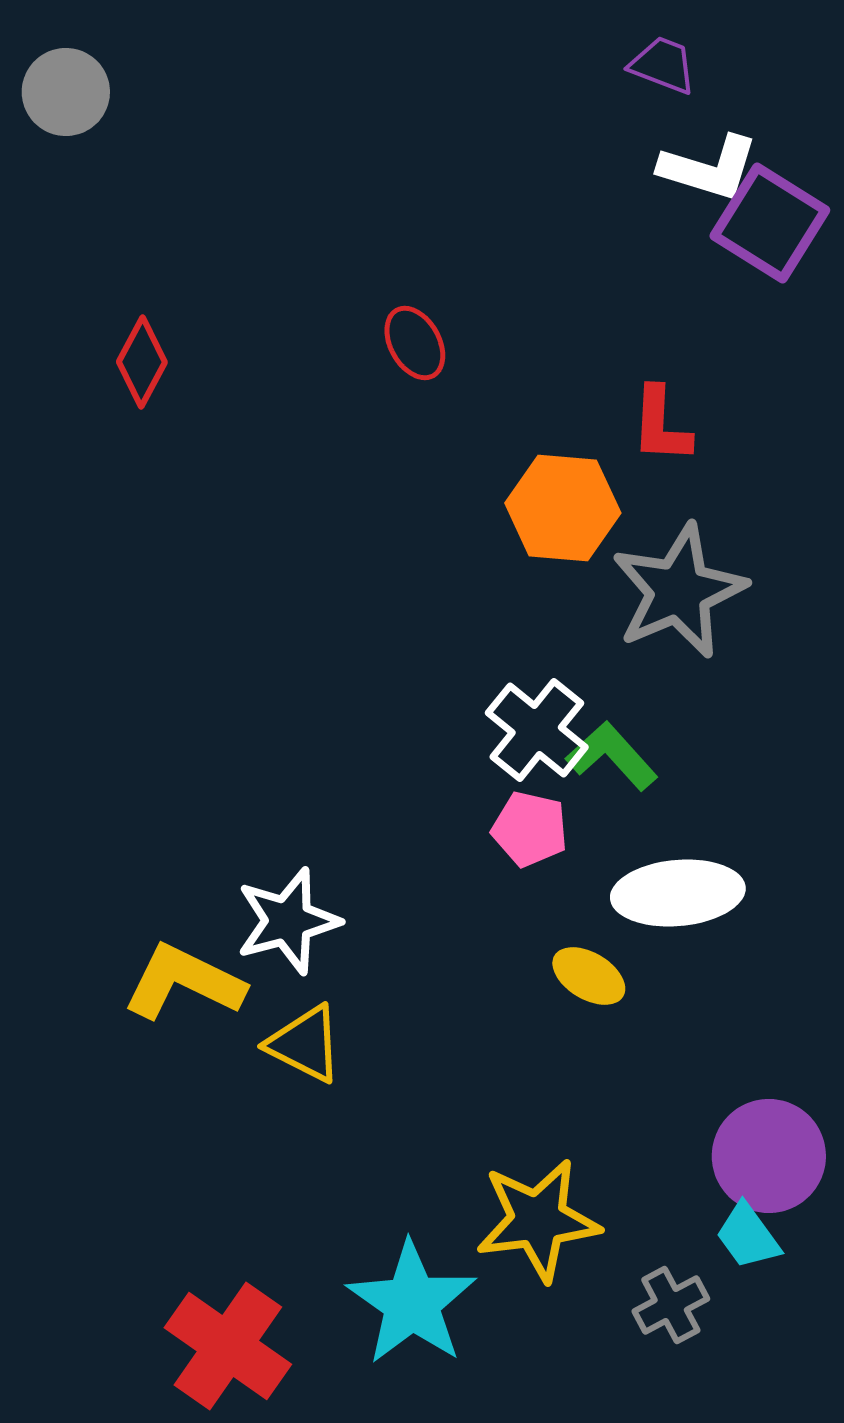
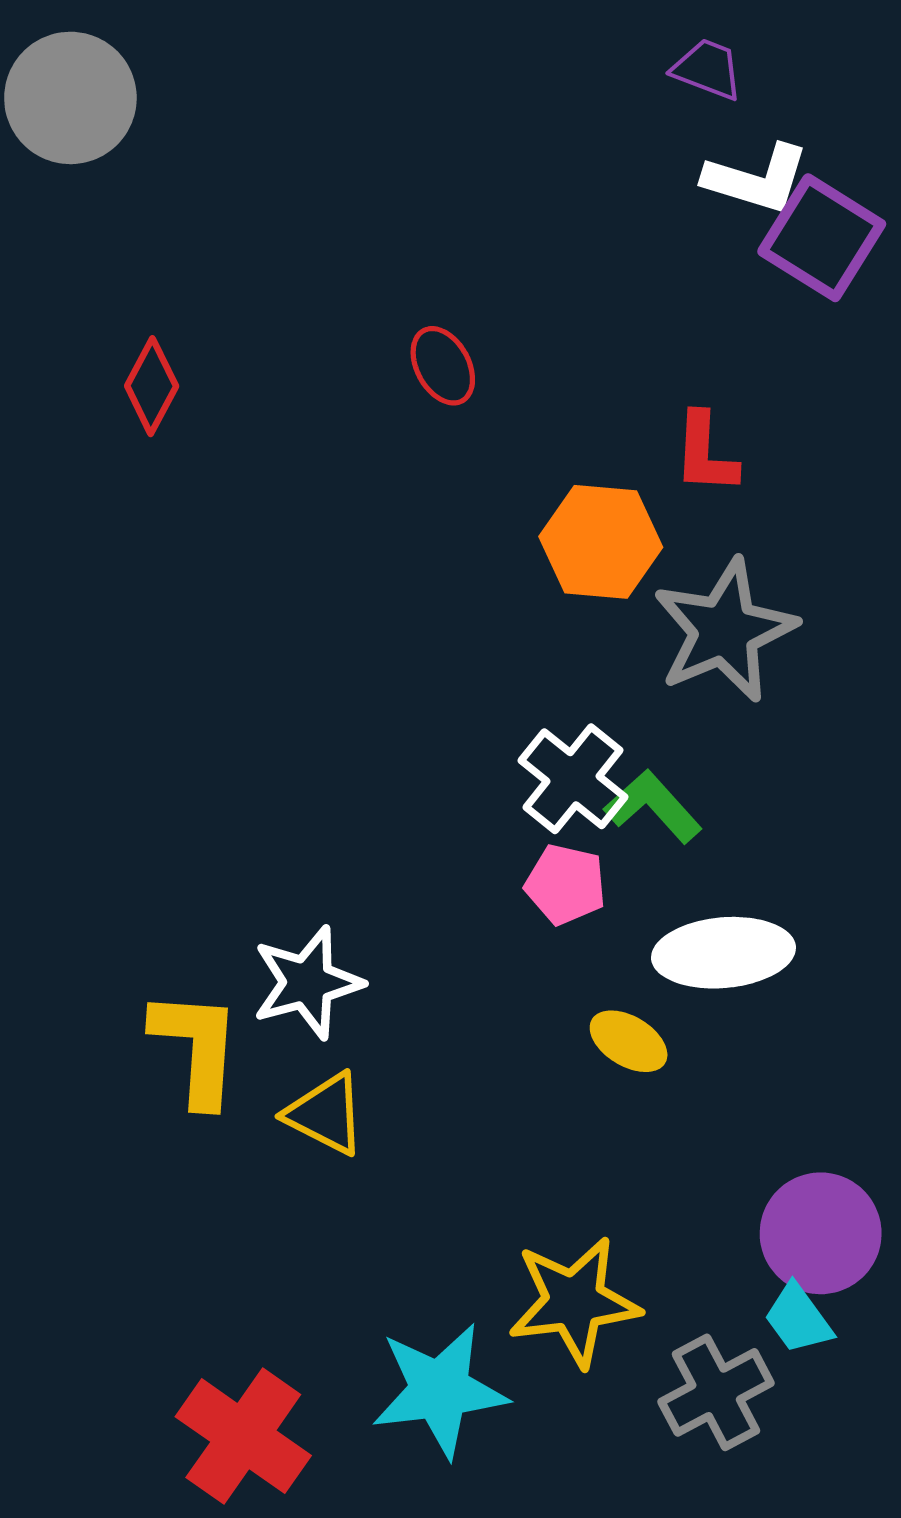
gray circle: (66, 92) -> (70, 98), size x1.4
yellow L-shape: (184, 982) -> (196, 1048), turned 68
cyan star: (412, 1303) -> (440, 1390), turned 30
gray cross: (671, 1305) -> (716, 1392), size x1.4

